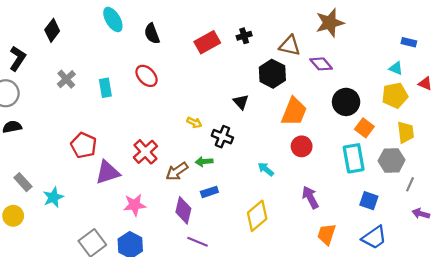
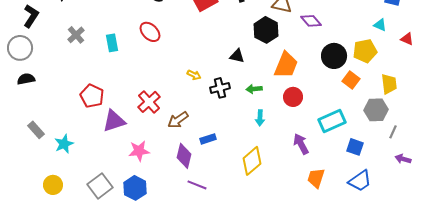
yellow pentagon: (395, 95) -> (365, 51), moved
black triangle: (241, 102) -> (237, 56), turned -35
black cross: (222, 137) -> (220, 88), turned -36
cyan rectangle: (354, 158) -> (332, 121), moved, turned 76
green arrow: (204, 162) -> (254, 89), moved
cyan arrow: (266, 169) -> (260, 118), turned -126
yellow circle: (13, 216) -> (53, 185), moved

